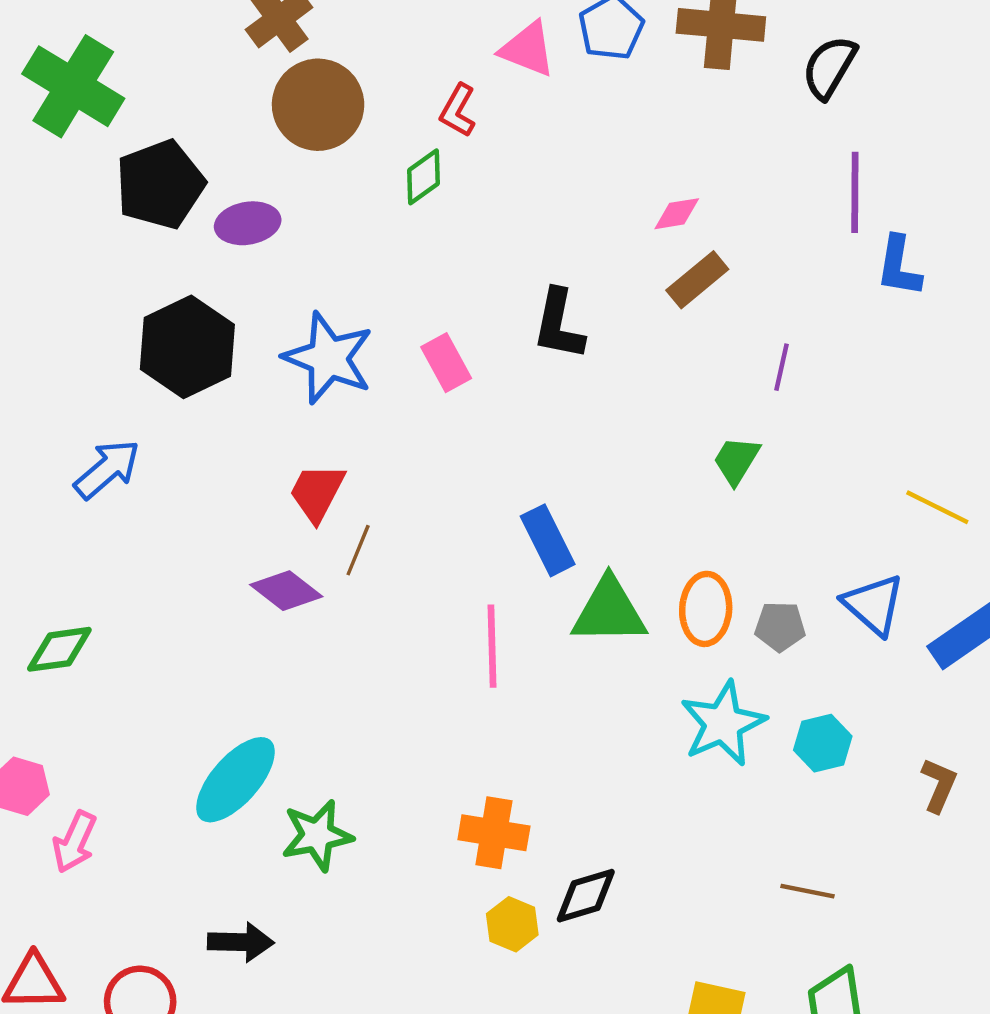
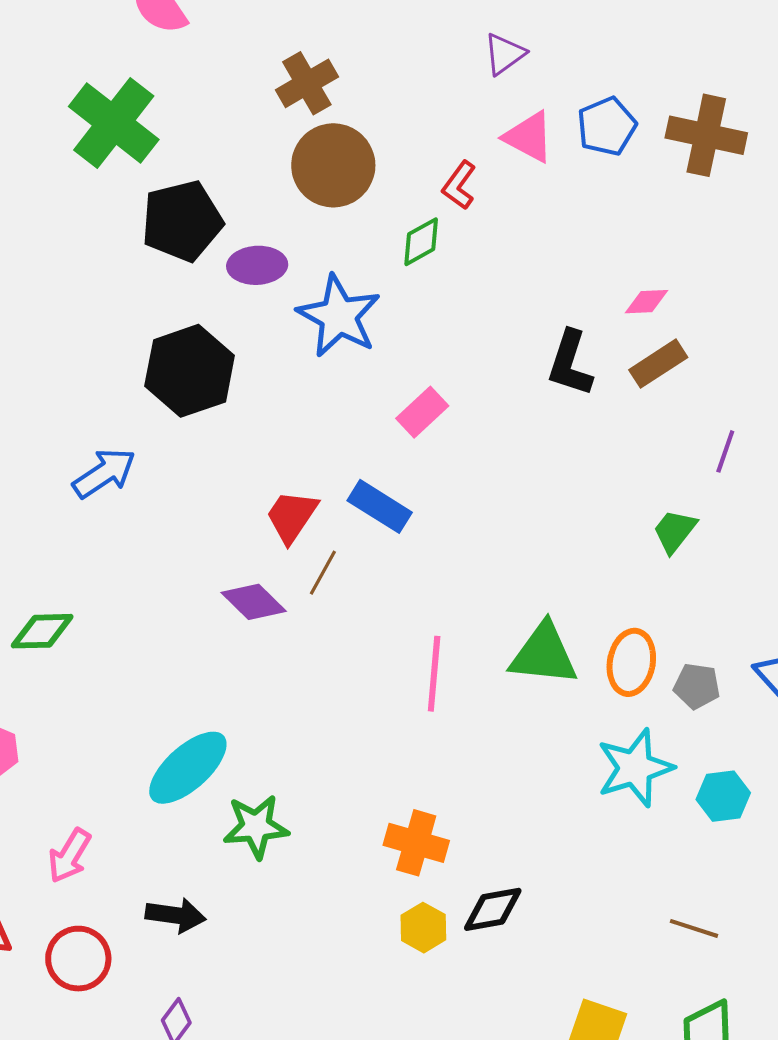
black L-shape: (559, 325) -> (570, 363), moved
blue star: (328, 358) -> (339, 316), moved
pink rectangle: (446, 363) -> (422, 412), turned 69
blue rectangle: (548, 540) -> (380, 506), moved, turned -38
pink arrow: (75, 842) -> (69, 856), moved

